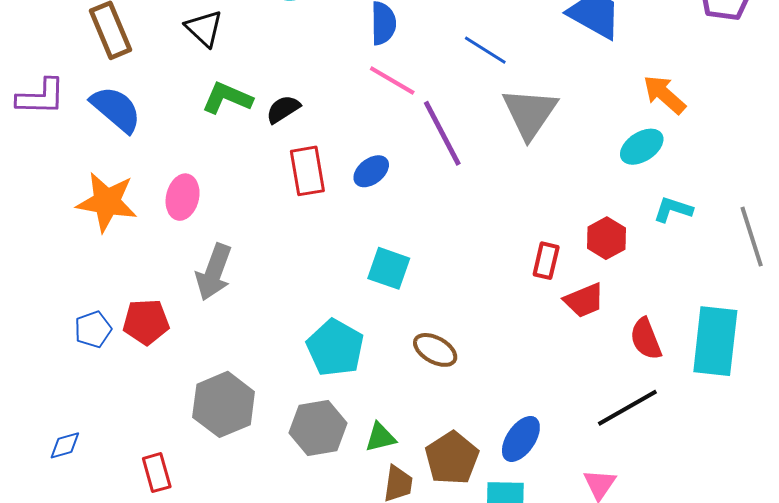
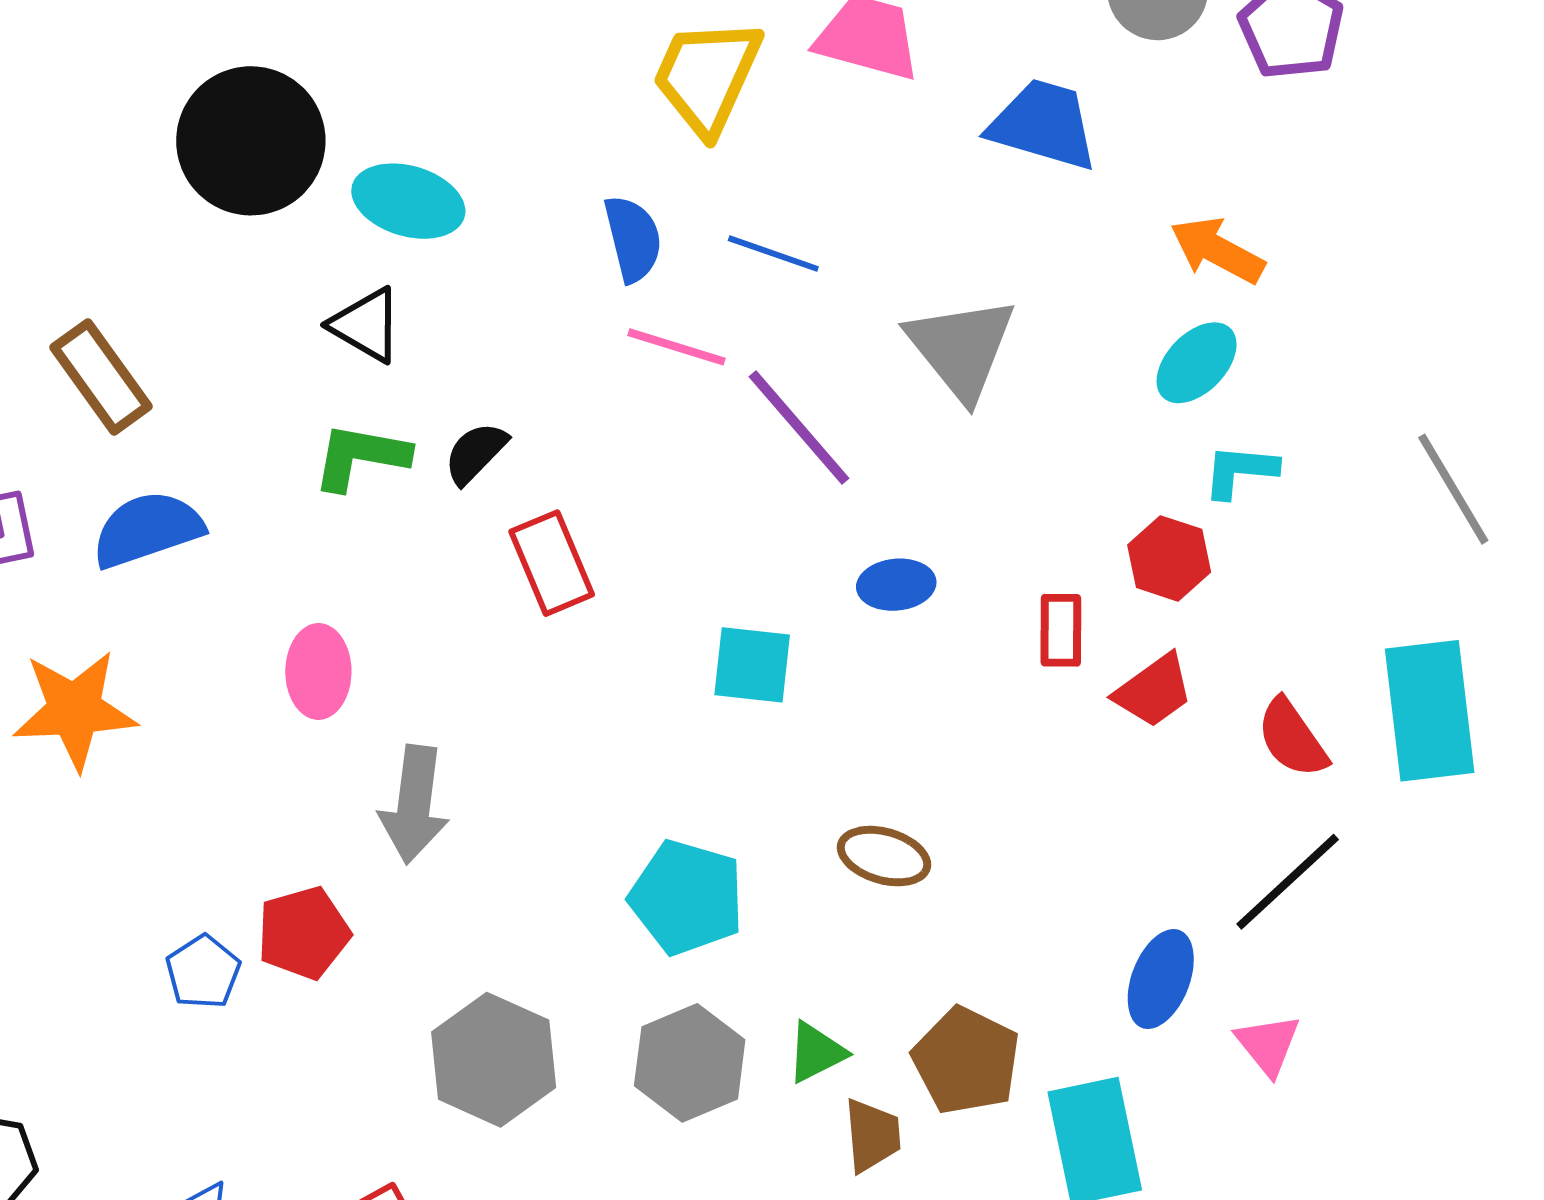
black triangle: (204, 28) -> (366, 325), moved
blue line: (485, 50) -> (773, 254), moved
blue semicircle: (116, 109) -> (147, 529), turned -46
blue ellipse: (371, 171) -> (896, 585), moved, turned 45
orange star: (107, 202) -> (75, 710), moved
cyan L-shape: (673, 210) -> (1240, 471), moved
cyan square: (389, 268) -> (752, 665), moved
blue ellipse: (521, 439) -> (1161, 979), moved

